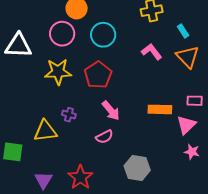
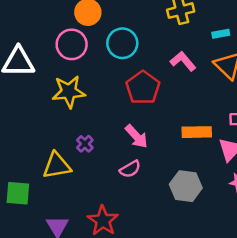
cyan rectangle: (183, 31) -> (221, 34), turned -64
red pentagon: (98, 75) -> (143, 88), moved
purple cross: (69, 115) -> (85, 144), turned 32
gray hexagon: (137, 168) -> (186, 186), moved

